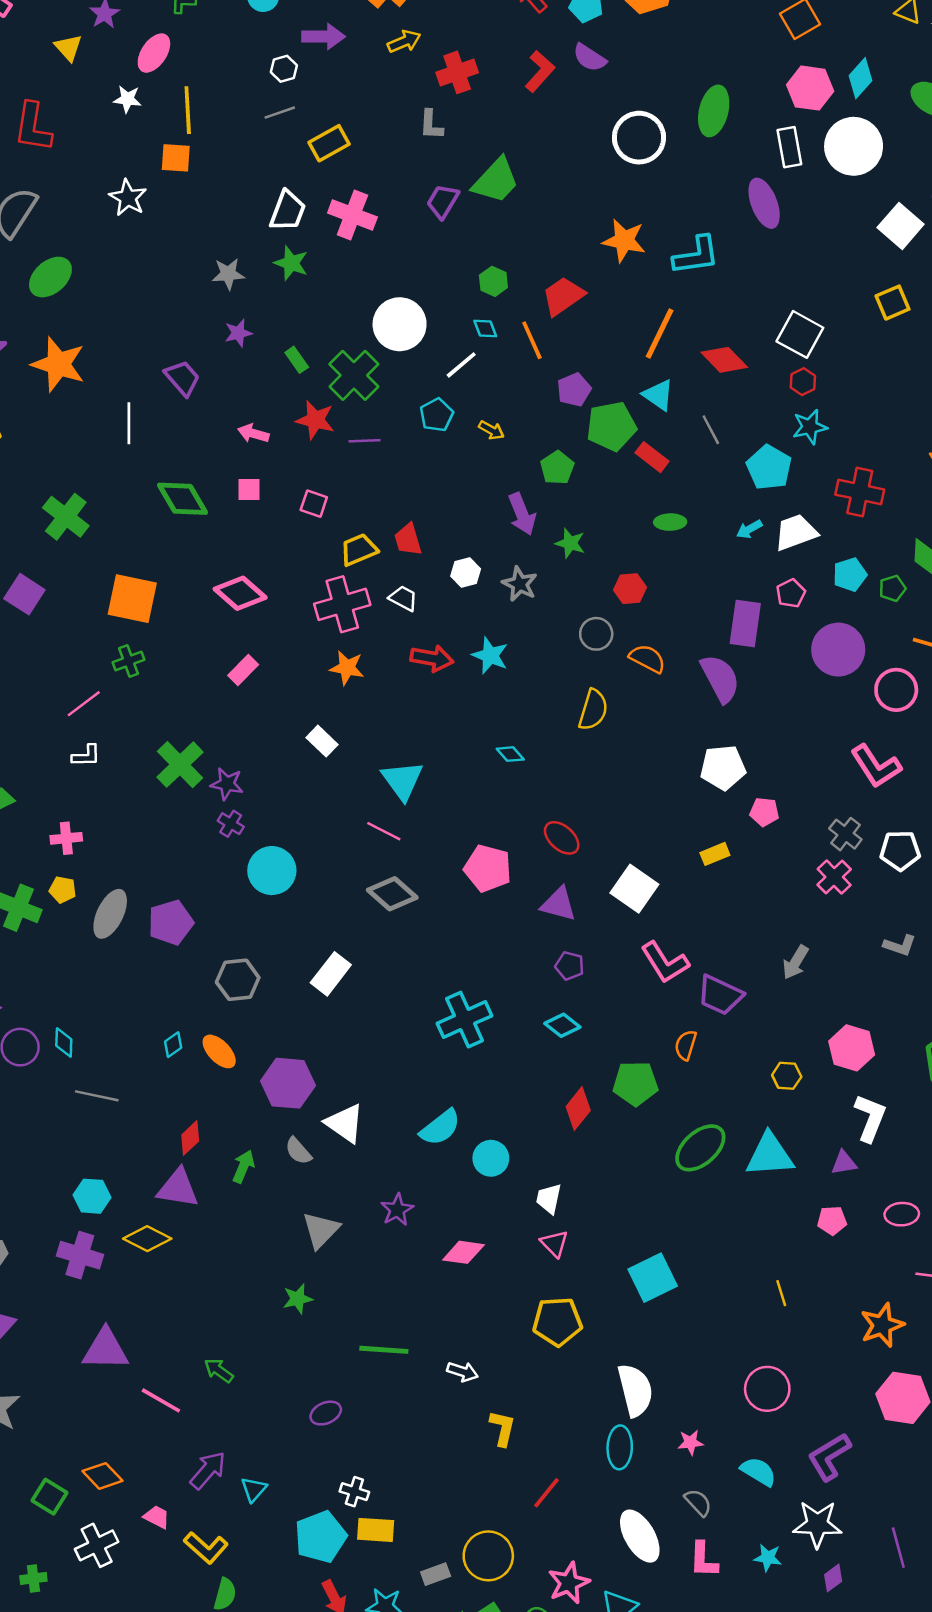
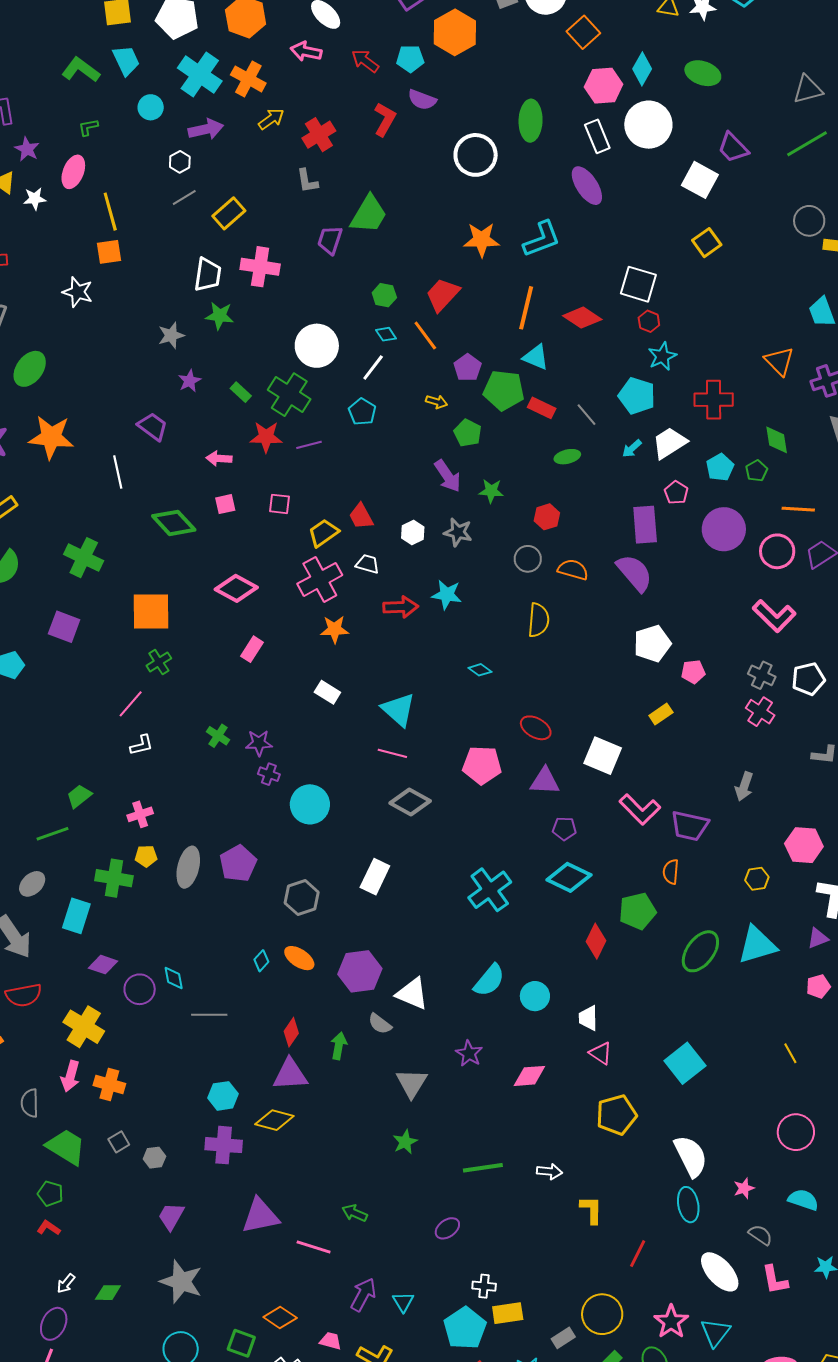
white star: (127, 99) -> (35, 199), moved
green pentagon: (611, 426) -> (504, 390), turned 30
yellow arrow: (491, 430) -> (437, 402), moved
gray line: (711, 430) -> (586, 415), moved
green cross: (180, 765) -> (218, 736), size x0.6
cyan diamond: (562, 1025) -> (569, 877), size x1.5

